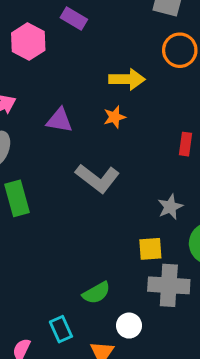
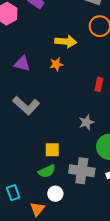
gray L-shape: (97, 178) -> (26, 105), moved
yellow square: (150, 249) -> (52, 150), moved
green semicircle: (96, 293) -> (47, 171), moved

